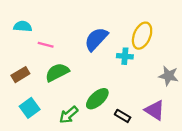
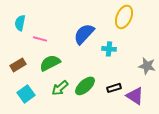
cyan semicircle: (23, 26) -> (20, 23), turned -84
yellow ellipse: (142, 36) -> (124, 17), moved
green arrow: (69, 115) -> (60, 88), moved
black rectangle: (123, 116) -> (114, 88), moved, turned -48

